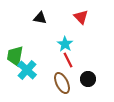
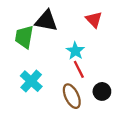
black triangle: (40, 18) -> (46, 21), size x1.5
green trapezoid: (15, 56) -> (24, 37), moved

